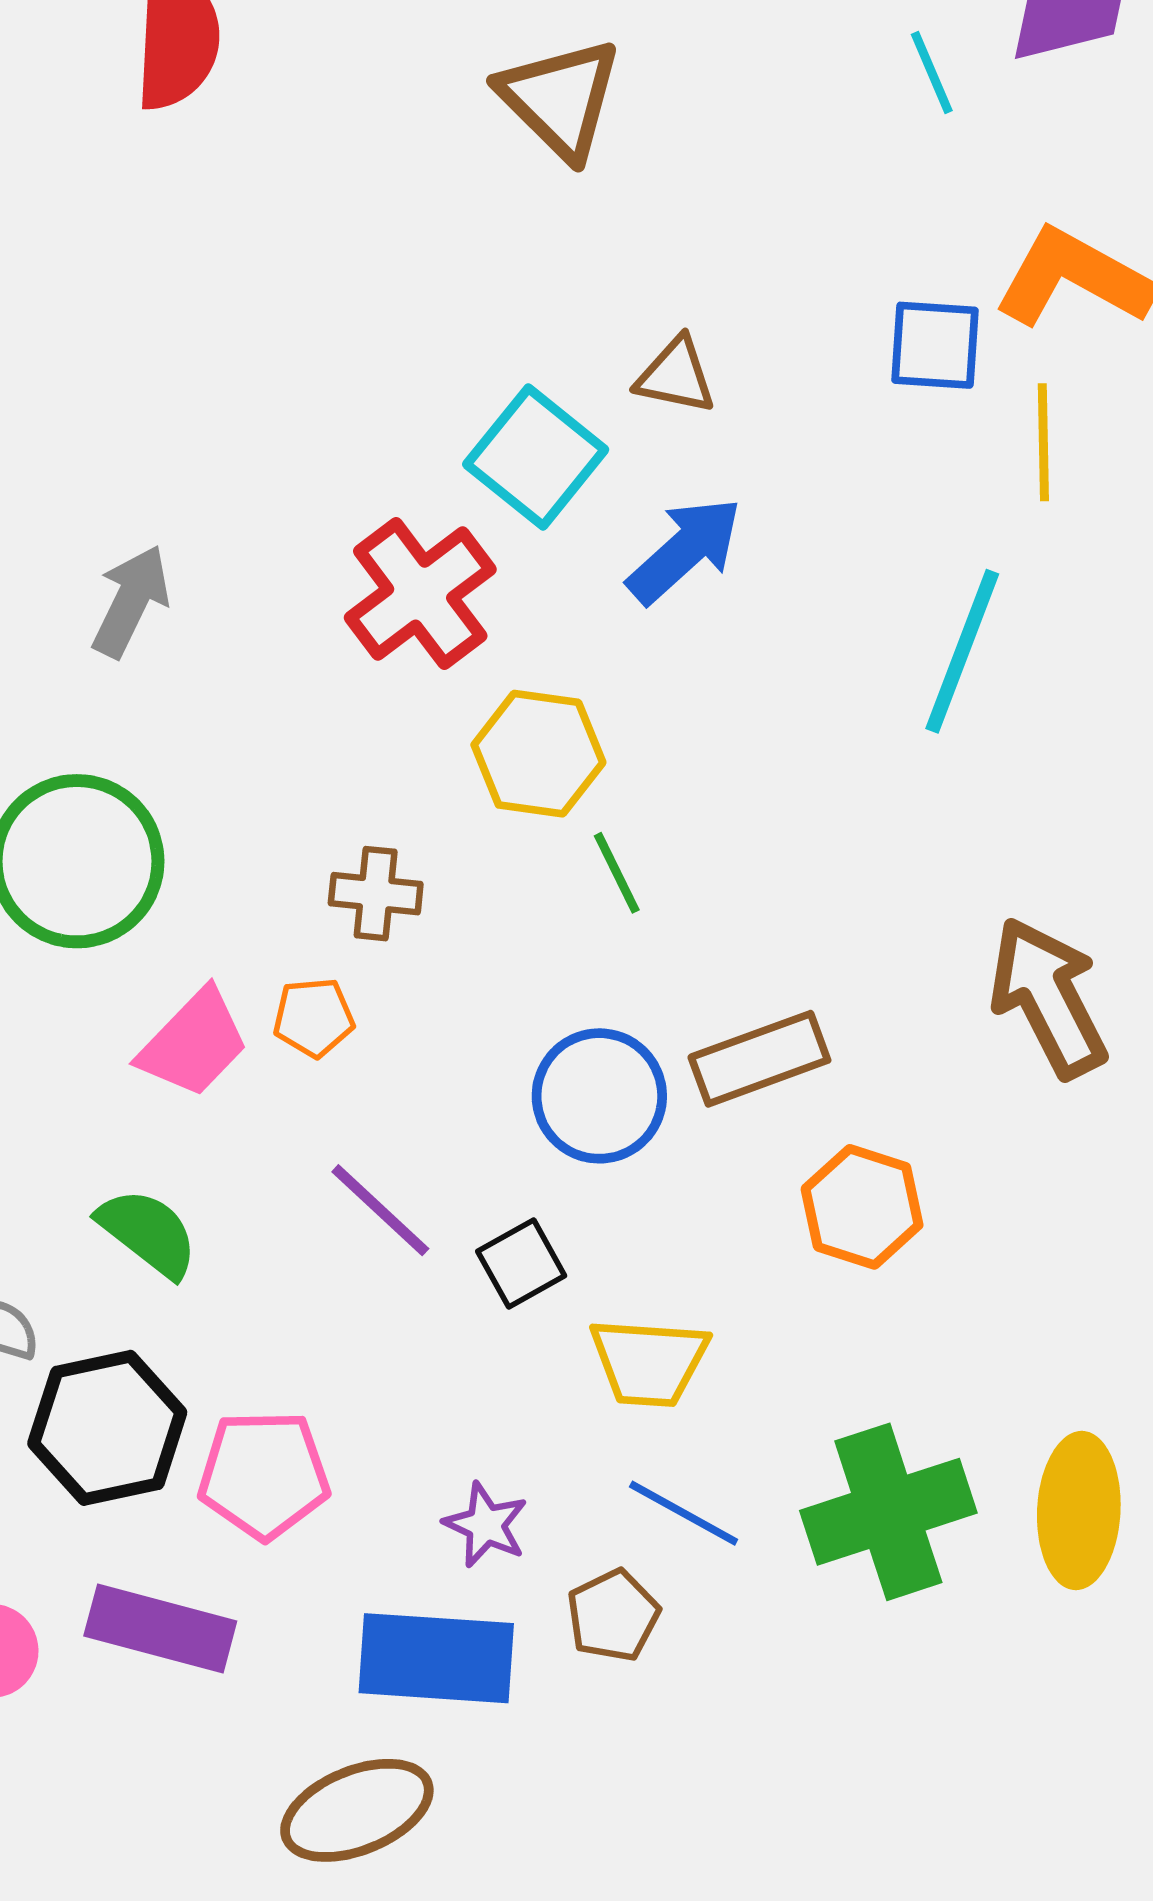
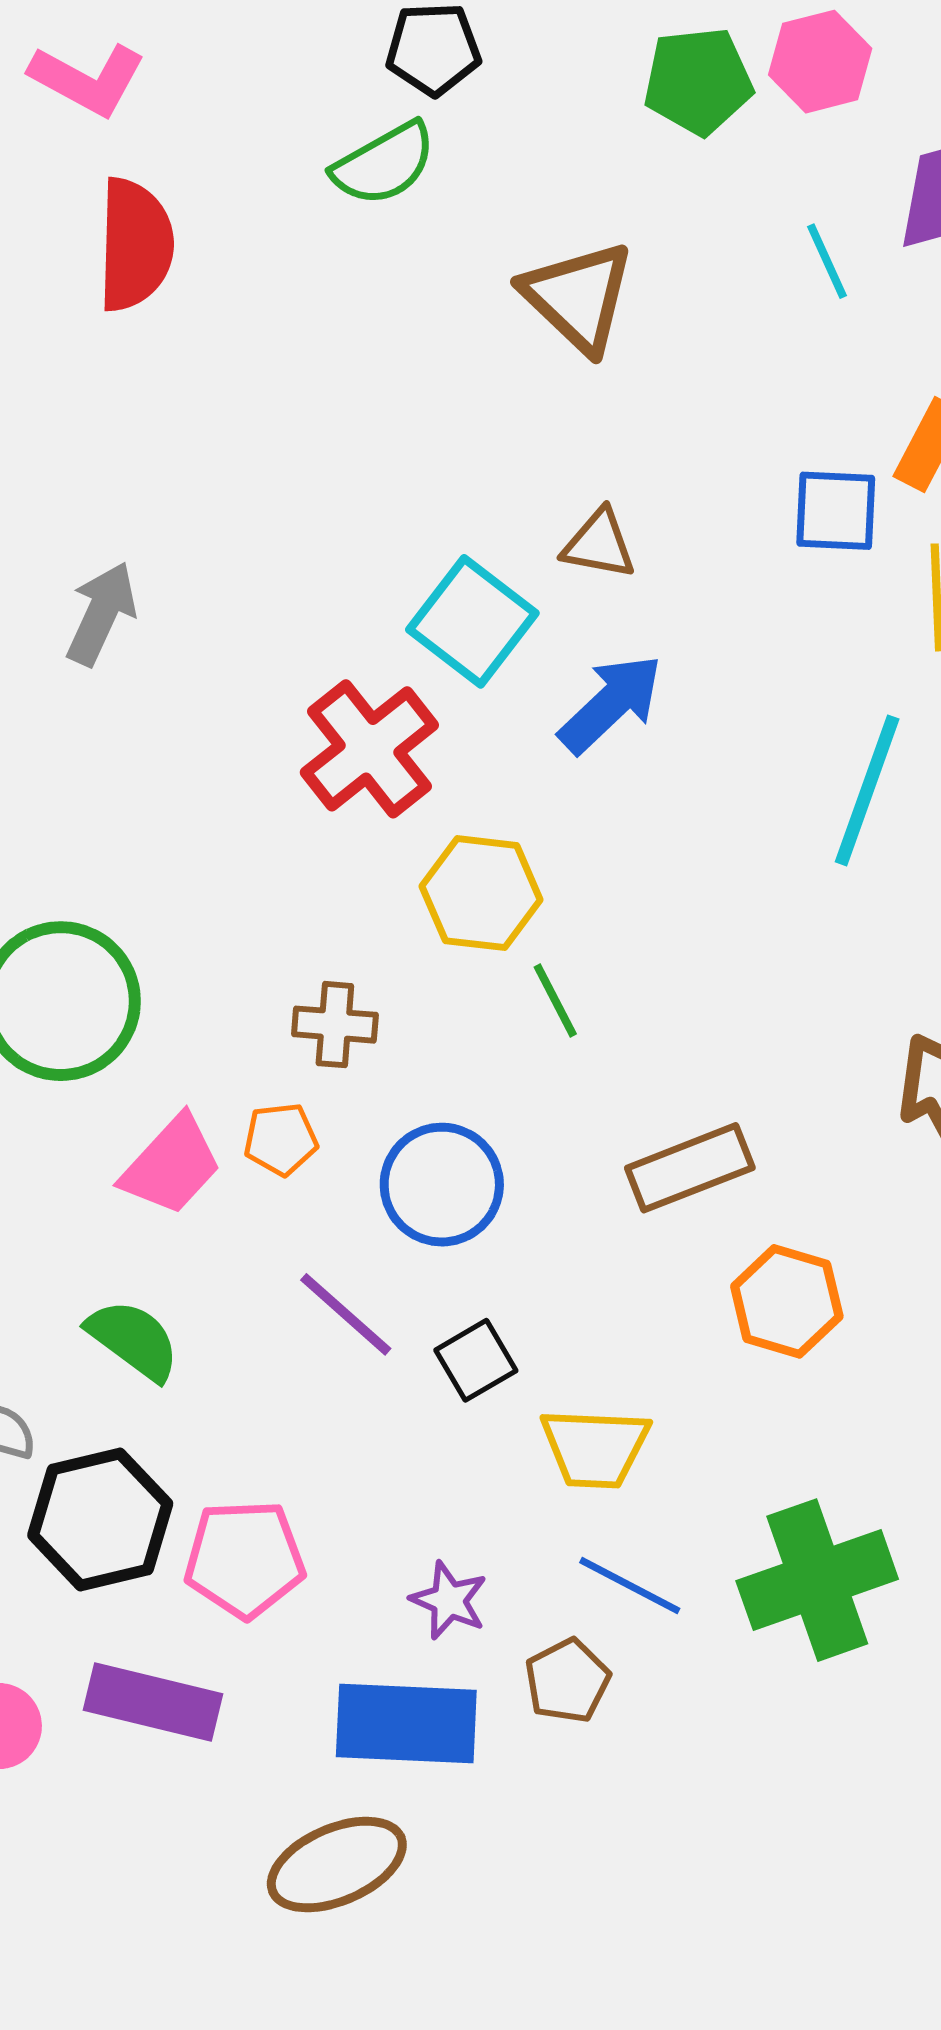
brown triangle: (560, 99) -> (578, 297), moved
gray arrow: (131, 601) -> (101, 614), moved
blue circle: (599, 1096) -> (442, 1185), moved

